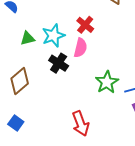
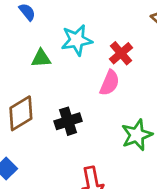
cyan star: (53, 36) -> (77, 40), moved
black cross: (59, 63) -> (68, 121), moved, turned 30

